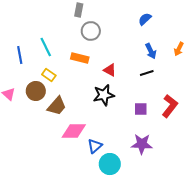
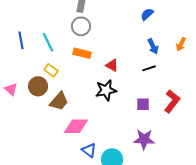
gray circle: (91, 31) -> (81, 26), moved
blue line: (20, 55) -> (21, 40), moved
blue triangle: (95, 146) -> (89, 150), moved, turned -42

